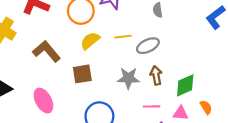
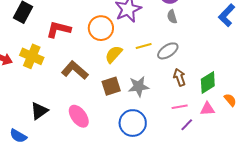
gray star: (128, 78) -> (139, 86), moved

